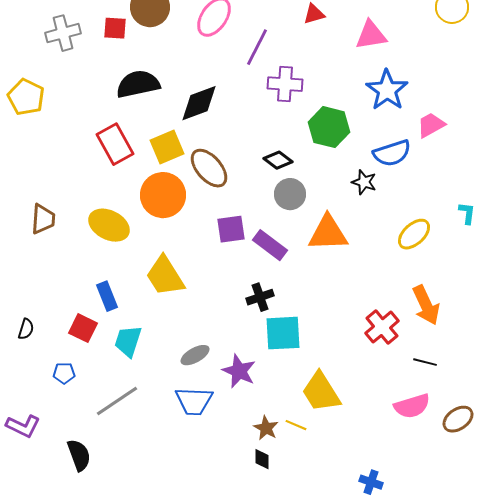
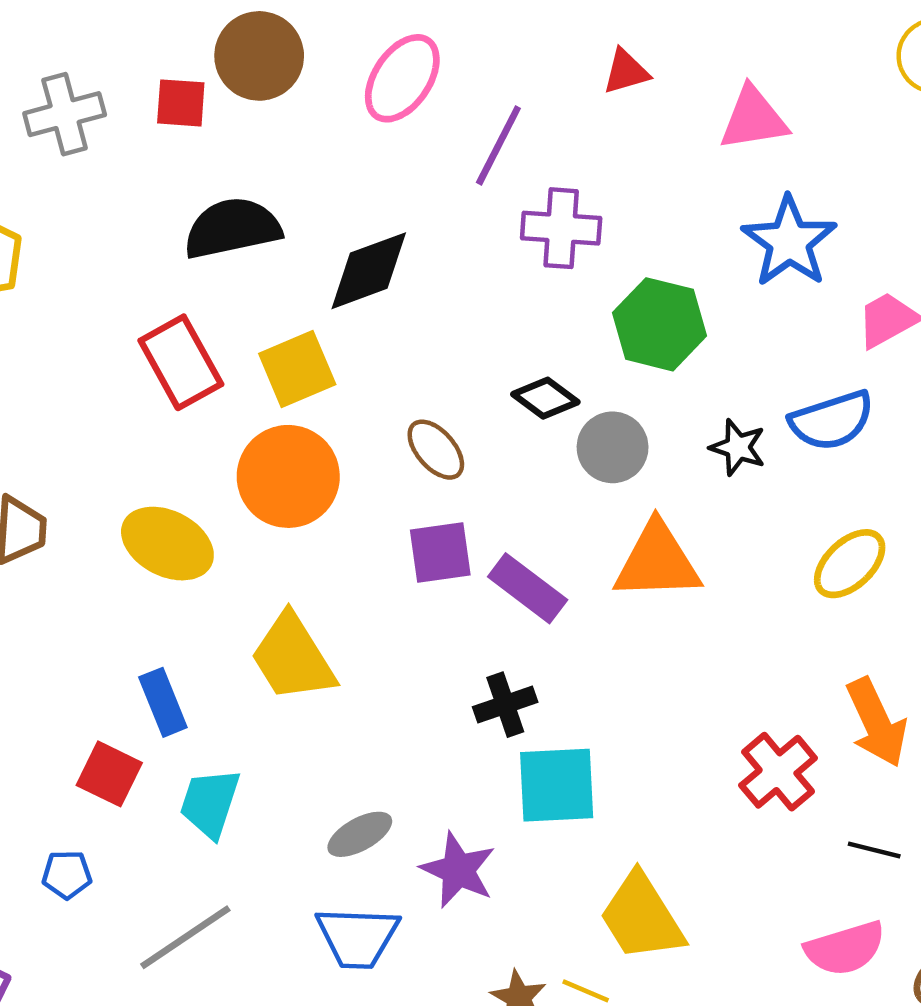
blue semicircle: (392, 153) -> (832, 421), moved
brown ellipse: (209, 168) -> (436, 450), moved, size x0.7
gray circle: (290, 194) -> (613, 447), moved

